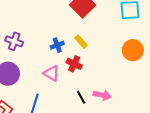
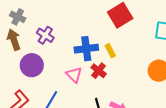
blue cross: (57, 45) -> (86, 49), size x1.6

